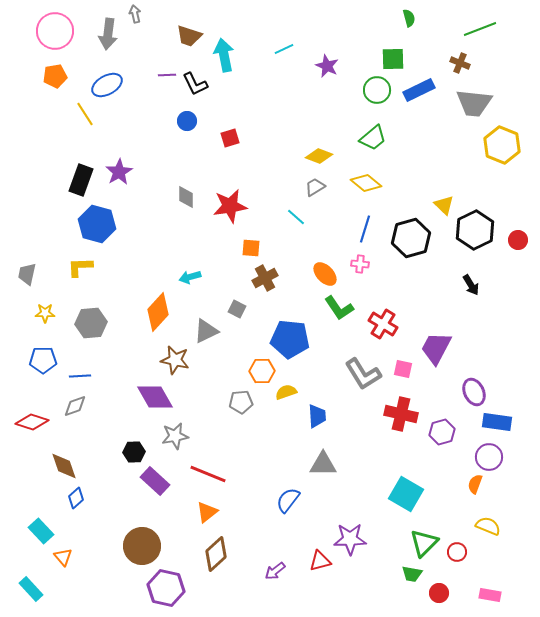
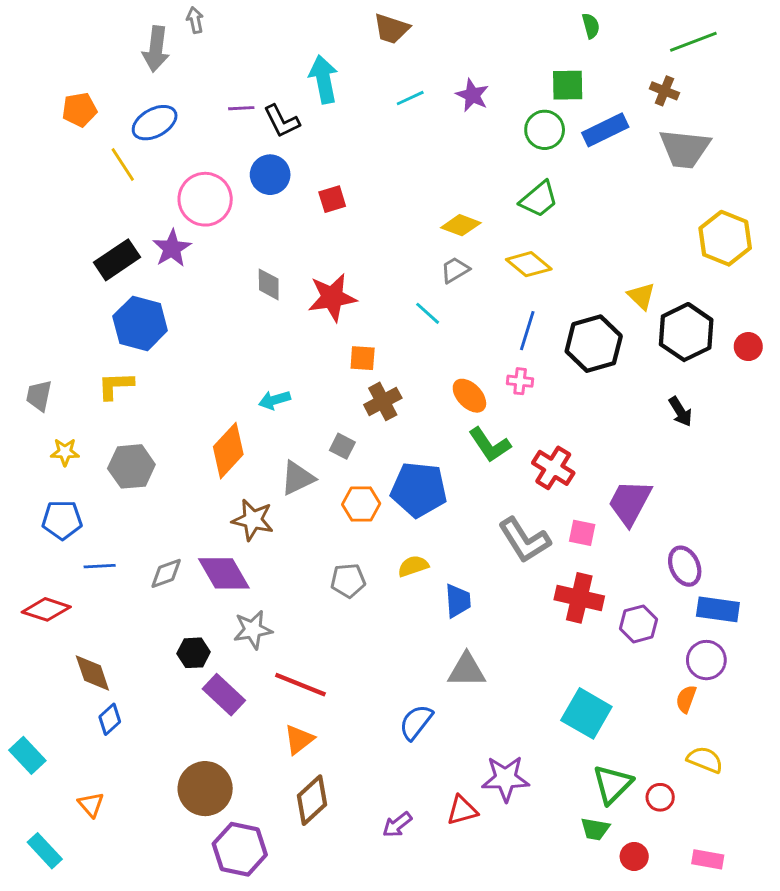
pink circle: (55, 31) -> (205, 199), moved
brown trapezoid: (189, 36) -> (391, 29), moved
cyan line: (284, 49) -> (410, 98), moved
blue circle: (187, 121) -> (270, 175), size x1.4
yellow hexagon: (502, 145) -> (725, 238), moved
black rectangle: (81, 180) -> (117, 260), turned 36
orange hexagon: (262, 371) -> (361, 504), moved
blue line: (80, 376) -> (100, 566), moved
gray diamond: (75, 406) -> (166, 573), moved
cyan rectangle: (41, 531) -> (27, 755), moved

